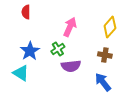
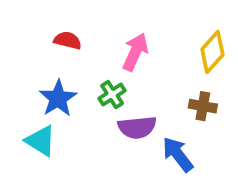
red semicircle: (26, 12) -> (68, 40), moved, turned 104
blue arrow: (103, 82) -> (178, 154), moved

